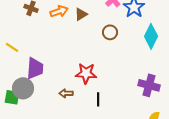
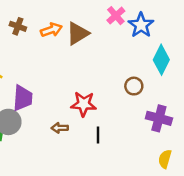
brown triangle: (81, 14) -> (78, 33), size x1.5
brown circle: (110, 32) -> (134, 86), moved

